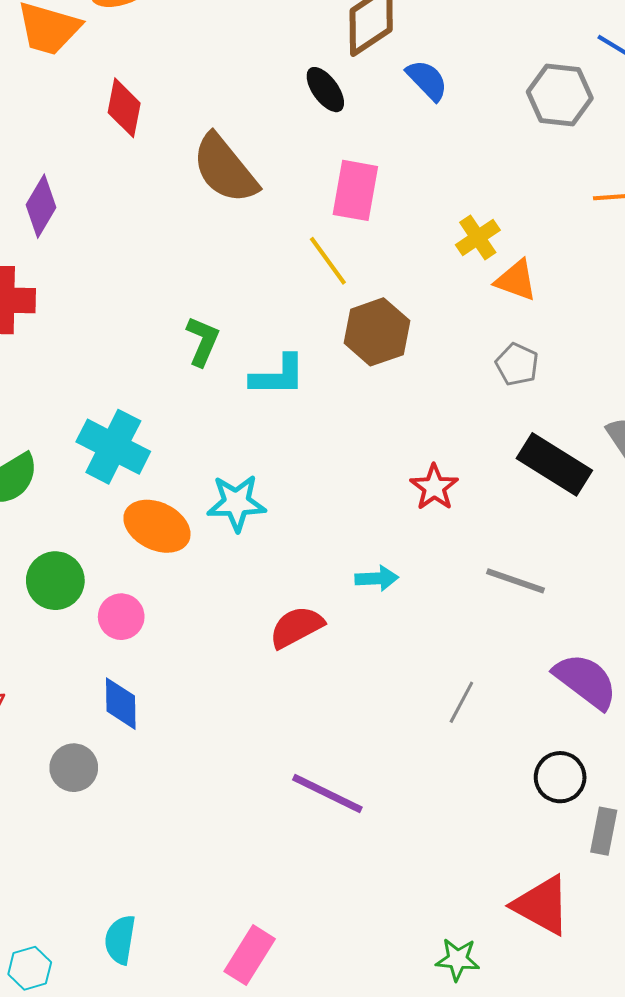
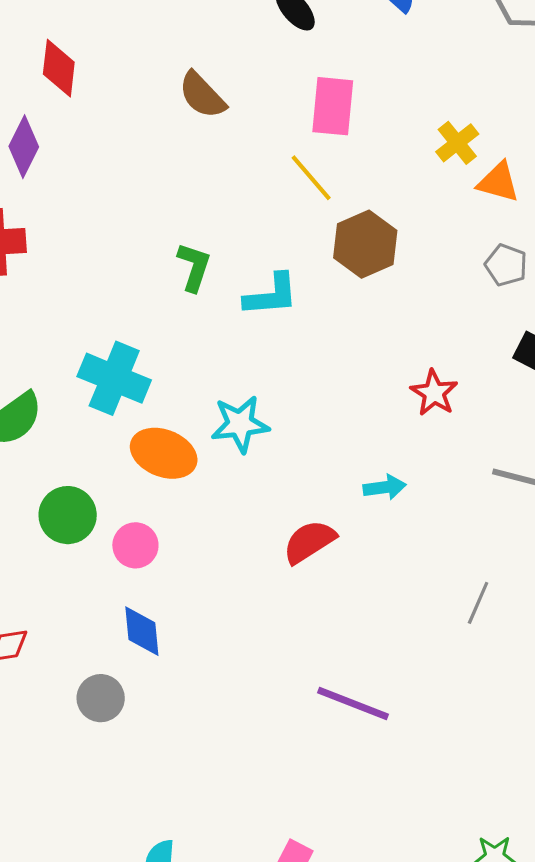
red diamond: (124, 108) -> (59, 68), moved
brown semicircle: (225, 169) -> (202, 95), size x0.7

